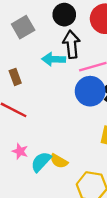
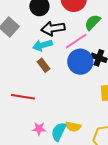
black arrow: (71, 44) -> (53, 28), turned -75
brown rectangle: (15, 77) -> (43, 65), moved

